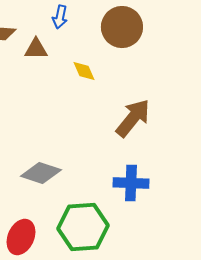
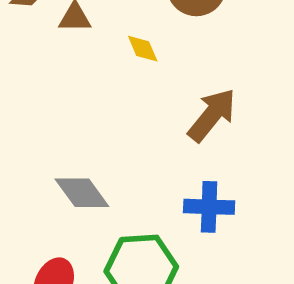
gray diamond: (41, 173) -> (82, 193), turned 36

